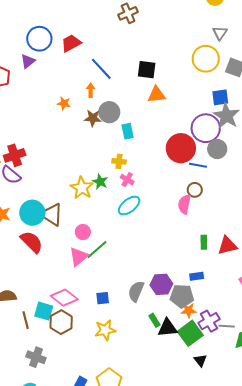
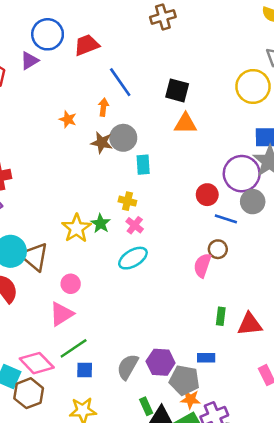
red circle: (181, 148) -> (207, 195), size x0.6
green line: (97, 250) -> (74, 348), moved

